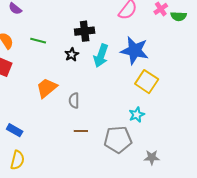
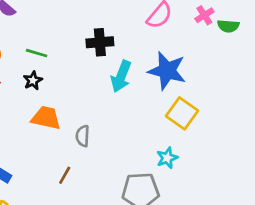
black star: (72, 54) -> (33, 81), moved
orange trapezoid: (47, 88) -> (46, 118), turned 50
brown line: (81, 131) -> (65, 175), moved, turned -64

